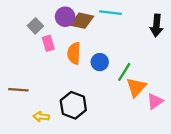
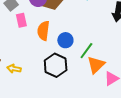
black hexagon: (73, 105) -> (56, 65), moved
yellow arrow: (41, 117) -> (14, 69), moved

